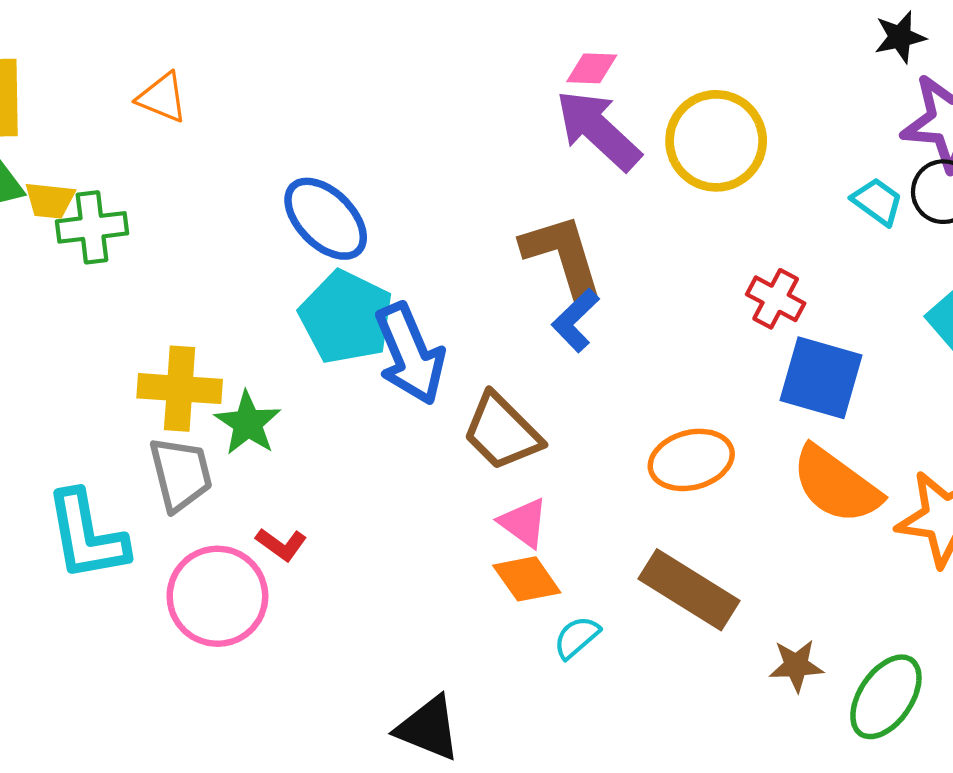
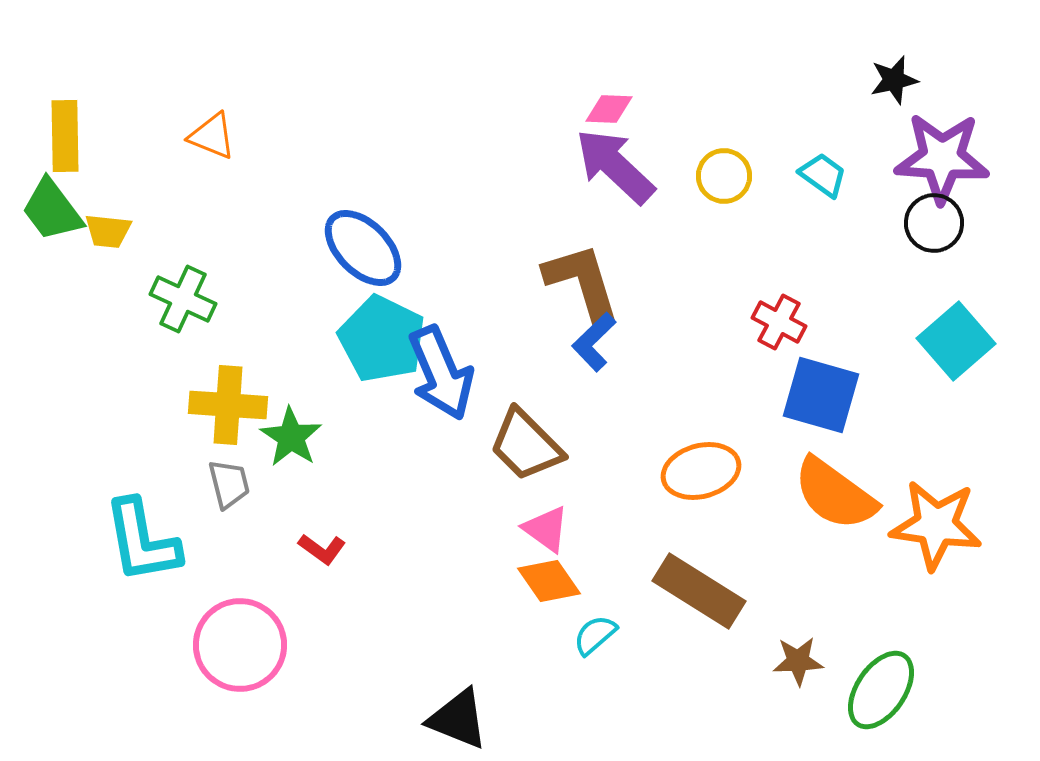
yellow circle: (716, 141) -> (724, 176), size x0.6
cyan trapezoid: (877, 201) -> (823, 175), moved
green cross: (92, 227) -> (183, 299), moved, turned 32
gray trapezoid: (181, 474) -> (229, 484), size x0.7
pink circle: (217, 596) -> (240, 645), moved

